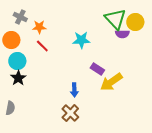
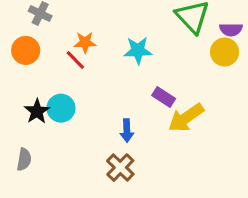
yellow circle: (135, 22) -> (225, 52), moved
orange star: (39, 27) -> (85, 42), moved
purple semicircle: (122, 34) -> (231, 30), moved
cyan circle: (17, 61) -> (61, 108), moved

